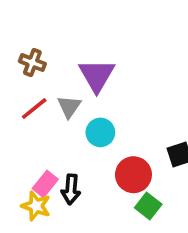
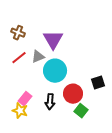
gray triangle: (69, 107) -> (38, 57), turned 32
cyan circle: (100, 132) -> (55, 71), size x1.5
black arrow: (71, 189) -> (50, 102), moved

